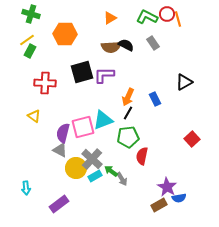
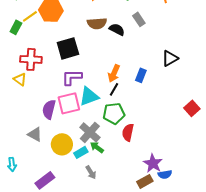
yellow line: (27, 40) -> (30, 16), moved
black semicircle: (126, 45) -> (117, 29), moved
purple L-shape: (104, 75) -> (72, 77), moved
blue rectangle: (155, 99) -> (141, 75), turned 48
yellow triangle: (34, 116) -> (20, 79), moved
red square: (192, 139) -> (192, 108), moved
gray triangle: (60, 150) -> (35, 134), moved
gray cross: (92, 159) -> (90, 132), moved
gray arrow: (122, 179) -> (91, 172), moved

